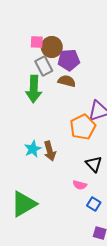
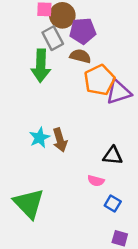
orange pentagon: (83, 127) -> (99, 80), moved
black triangle: (94, 164) -> (113, 156), turned -42
green triangle: (24, 204) -> (29, 204), turned -44

